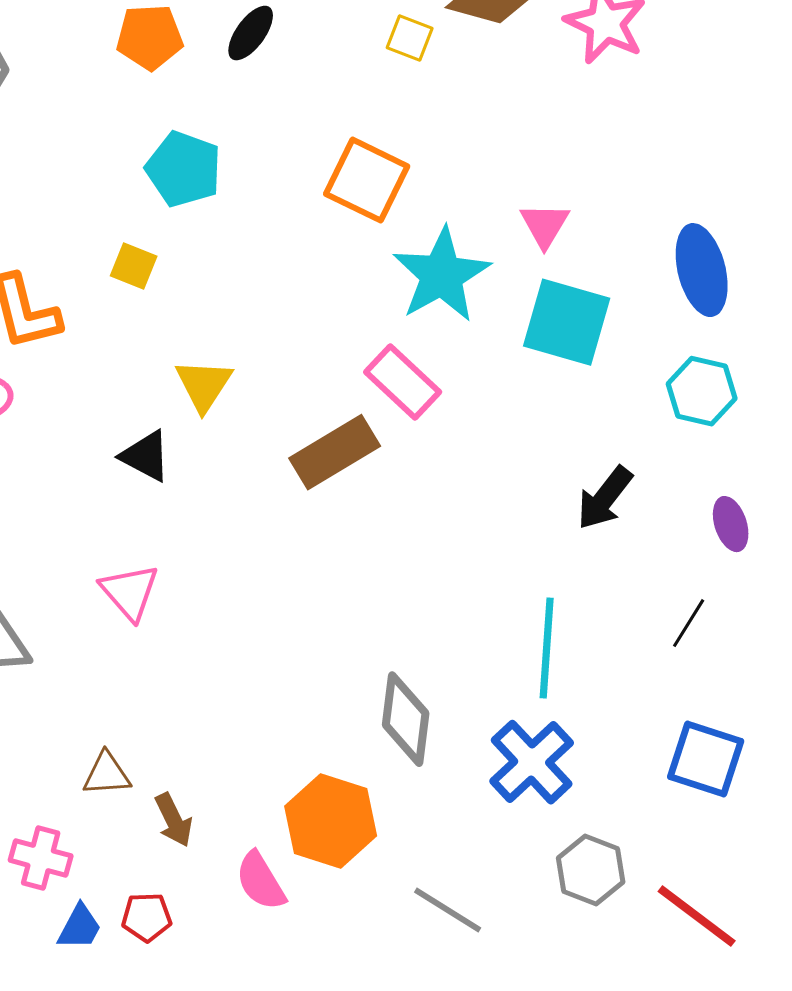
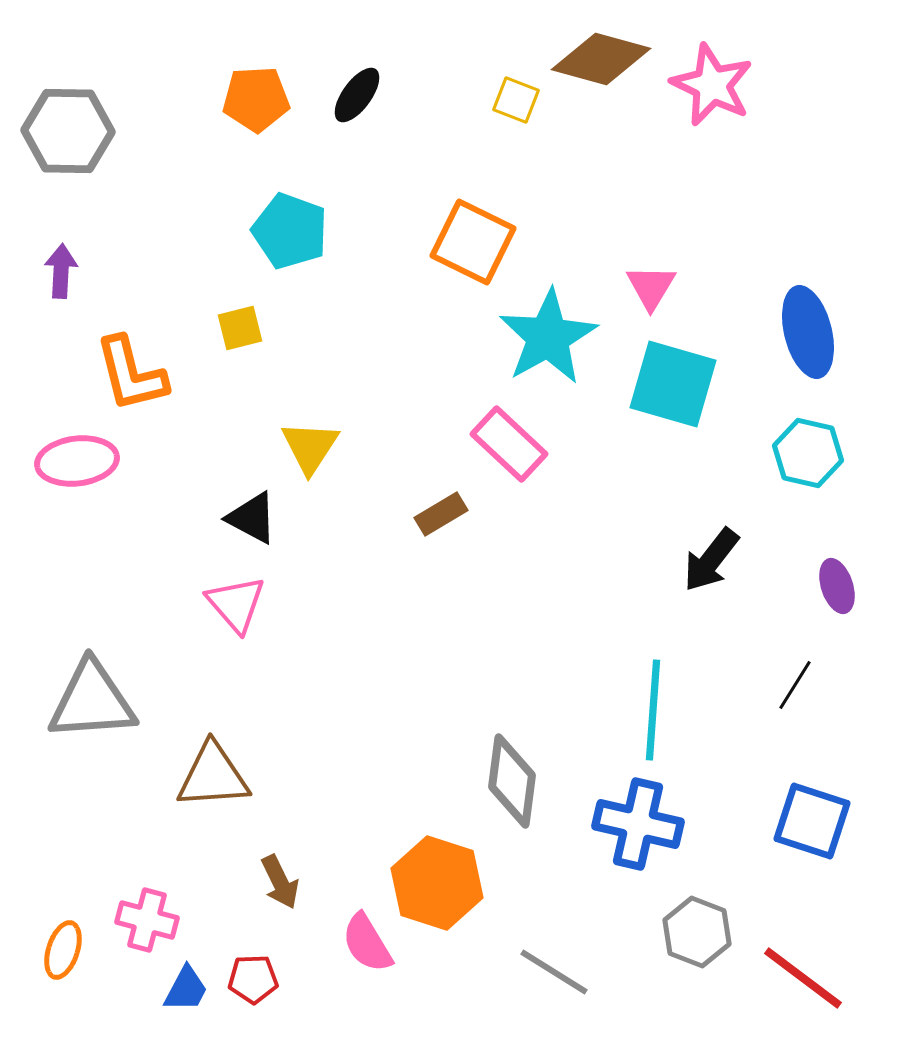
yellow square: (134, 266) -> (240, 328), turned -36
brown rectangle: (335, 452) -> (441, 514), size x0.6
pink triangle: (130, 592) -> (236, 604), moved
blue cross: (532, 762) -> (638, 824), turned -34
brown triangle: (107, 774) -> (213, 776), moved, size x1.5

